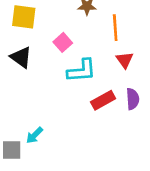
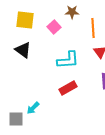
pink square: (63, 42) -> (54, 27), moved
red rectangle: (103, 100) -> (68, 88), moved

